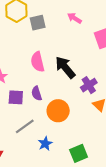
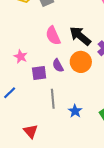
orange circle: (58, 111) -> (81, 62), moved
gray line: (25, 126) -> (53, 99), turned -48

